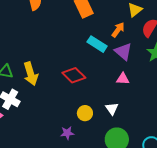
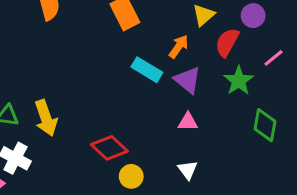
red diamond: (74, 75) -> (109, 148), moved
white triangle: (112, 109) -> (188, 170), moved

